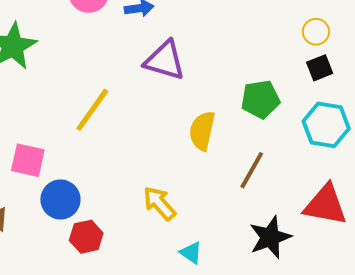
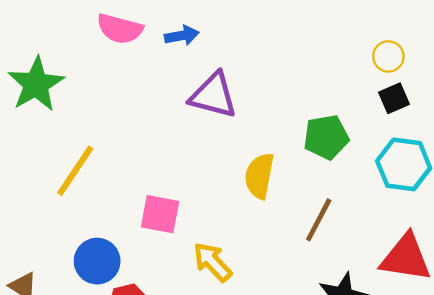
yellow line: (92, 110) -> (75, 171), moved
pink square: (28, 160) -> (160, 214), moved

